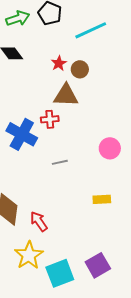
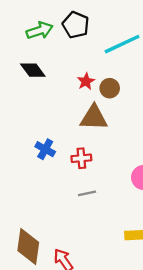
red cross: (50, 119) -> (81, 158), moved
blue cross: (22, 134) -> (45, 149), moved, size x0.6

